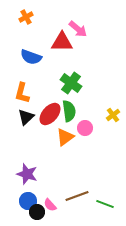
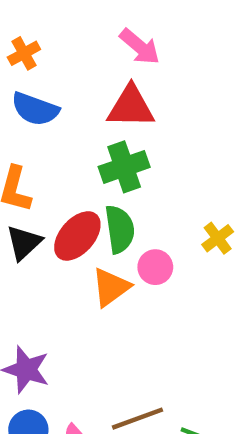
orange cross: (26, 17) -> (24, 53), moved
red triangle: (62, 42) -> (131, 107), moved
green cross: (71, 83) -> (124, 167), turned 35

